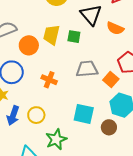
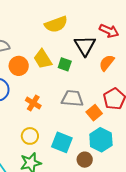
orange semicircle: (115, 28) -> (107, 63), turned 96
yellow trapezoid: (51, 35) -> (43, 59), turned -55
yellow circle: (36, 115) -> (30, 136), moved

